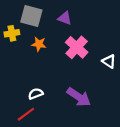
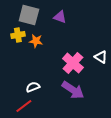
yellow cross: (12, 33) -> (18, 35), moved
pink cross: (77, 47) -> (73, 63), moved

